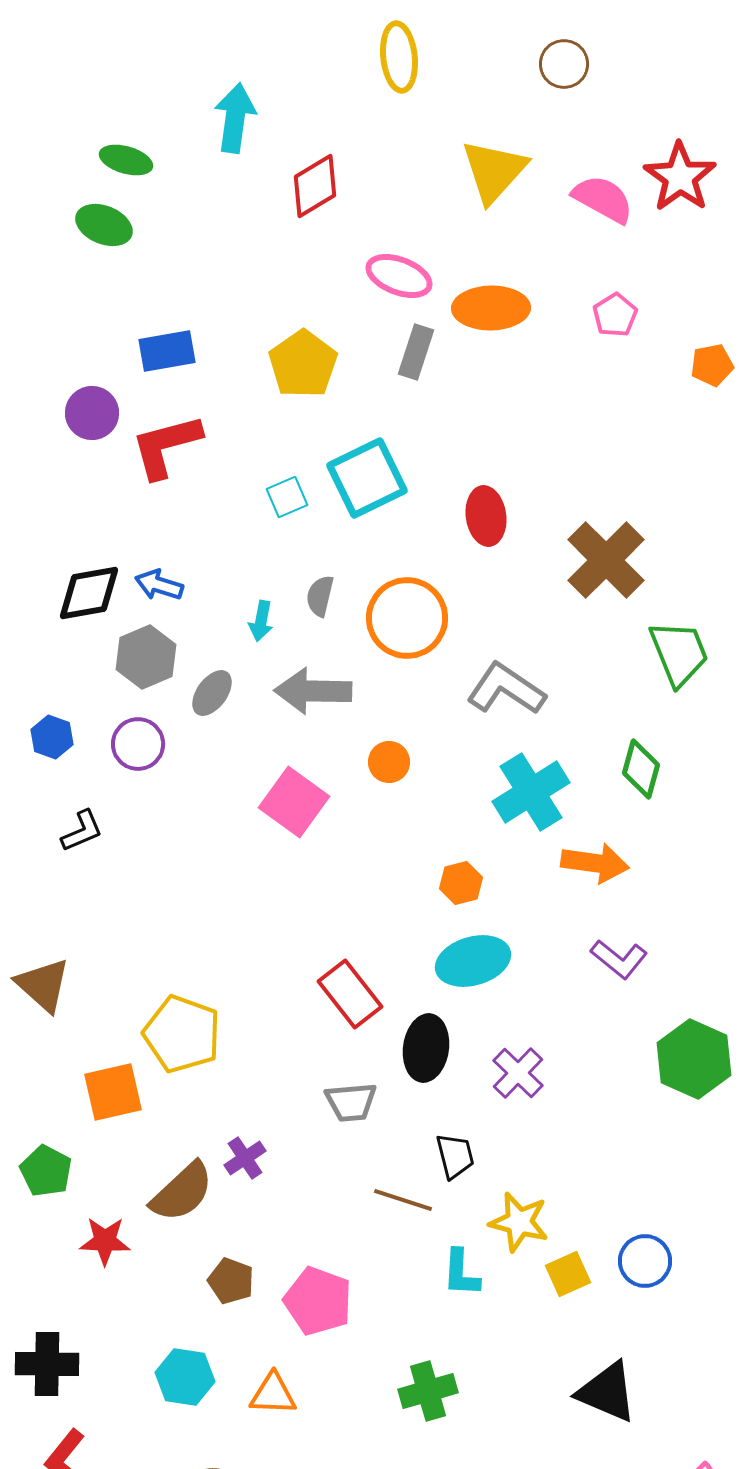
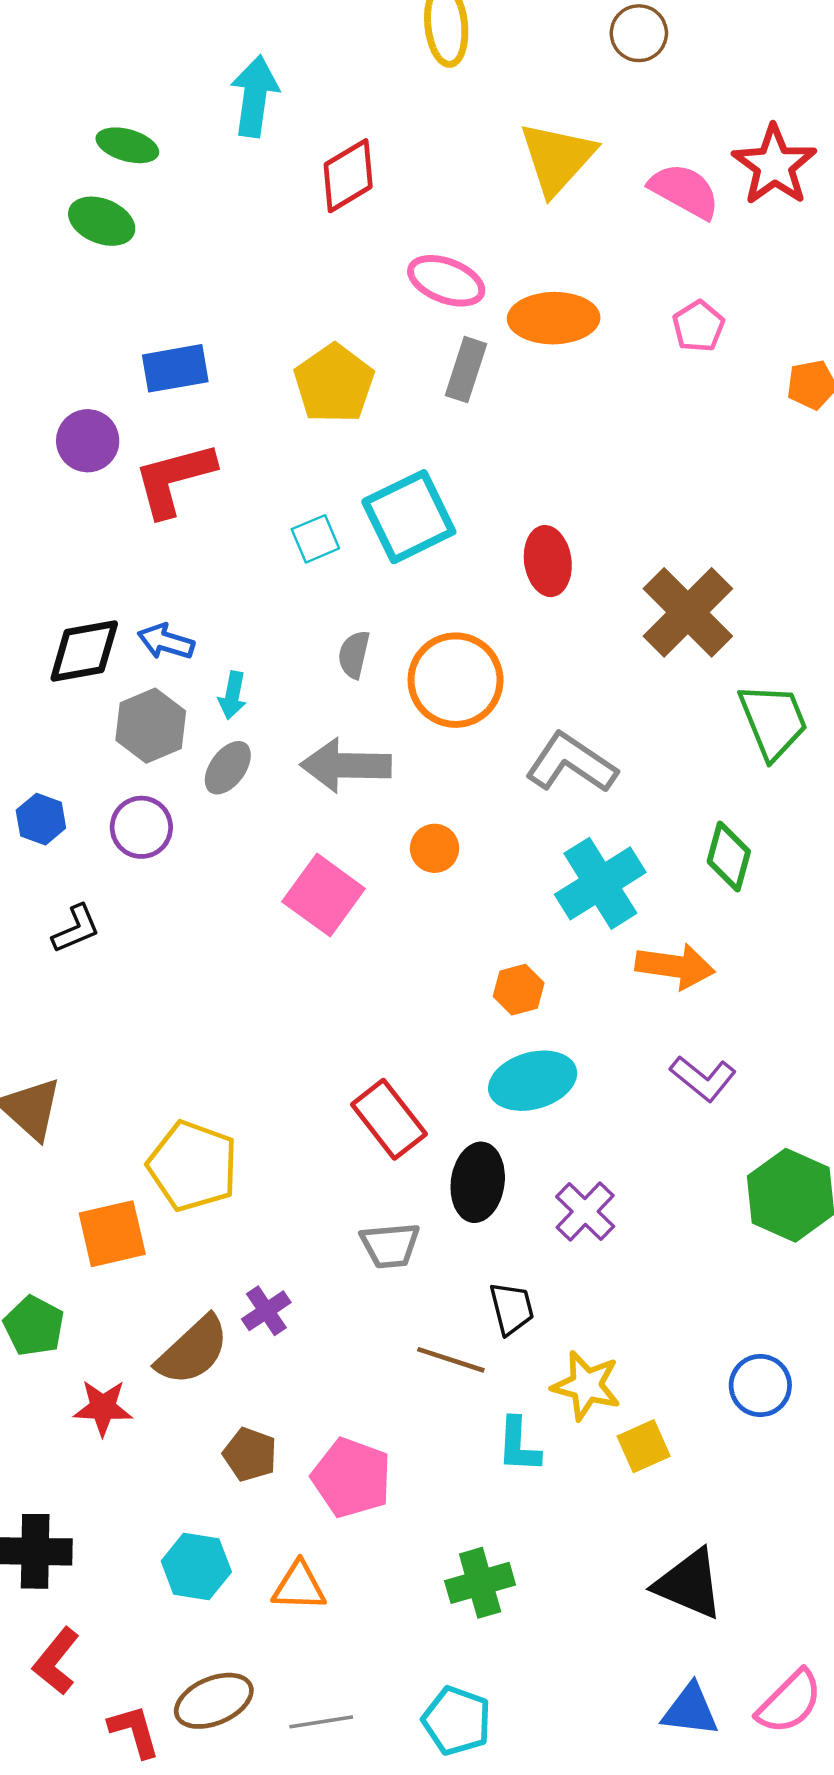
cyan arrow: (261, 621) -> (232, 695), moved
blue circle: (645, 1261) -> (760, 1385), moved

